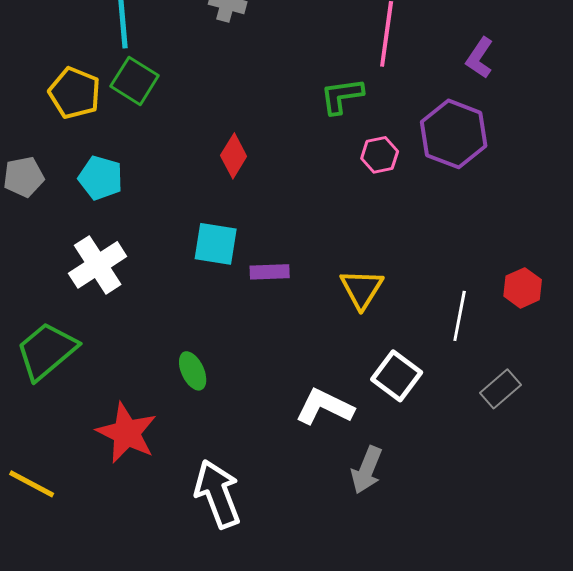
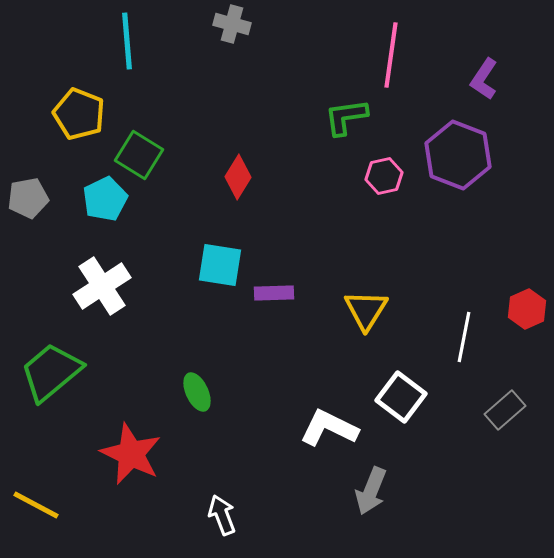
green square: (135, 81) -> (139, 155), moved
cyan pentagon: (101, 178) -> (105, 199), turned 30
white arrow: (218, 494) -> (222, 515), size x0.6

